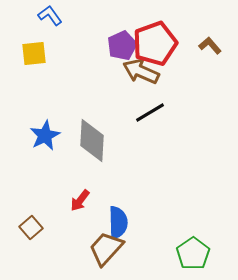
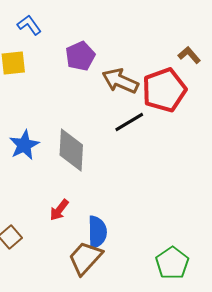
red pentagon: (155, 44) -> (164, 90), moved
purple pentagon: (122, 46) -> (80, 56), moved

